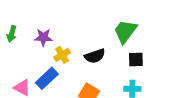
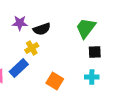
purple star: (43, 37) -> (20, 23), moved
black semicircle: (95, 56) -> (42, 29), moved

